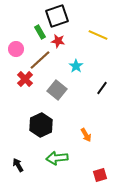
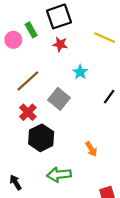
green rectangle: (40, 32) -> (31, 30), moved
pink circle: (16, 49) -> (13, 40), moved
brown line: (40, 60) -> (28, 81), moved
red cross: (25, 79) -> (28, 112), moved

